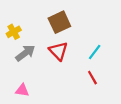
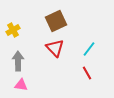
gray arrow: (25, 53) -> (18, 61), moved, turned -54

